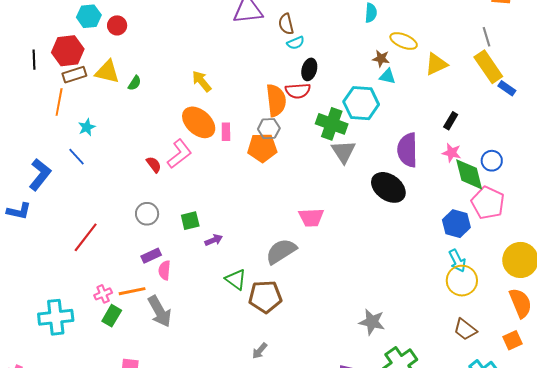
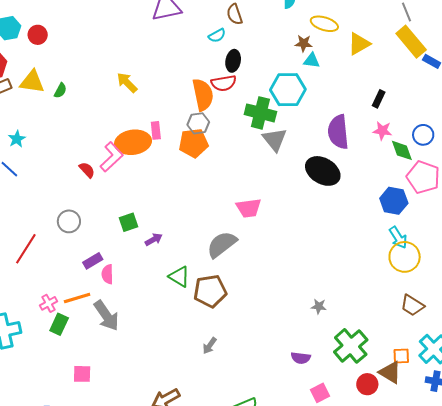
brown semicircle: (286, 24) -> (235, 14), moved
orange ellipse: (199, 122) -> (133, 142), moved, turned -44
green diamond: (469, 174) -> (402, 150), size x0.7
gray circle: (147, 214) -> (69, 221), moved
gray star: (372, 322) -> (319, 306), size x0.6

